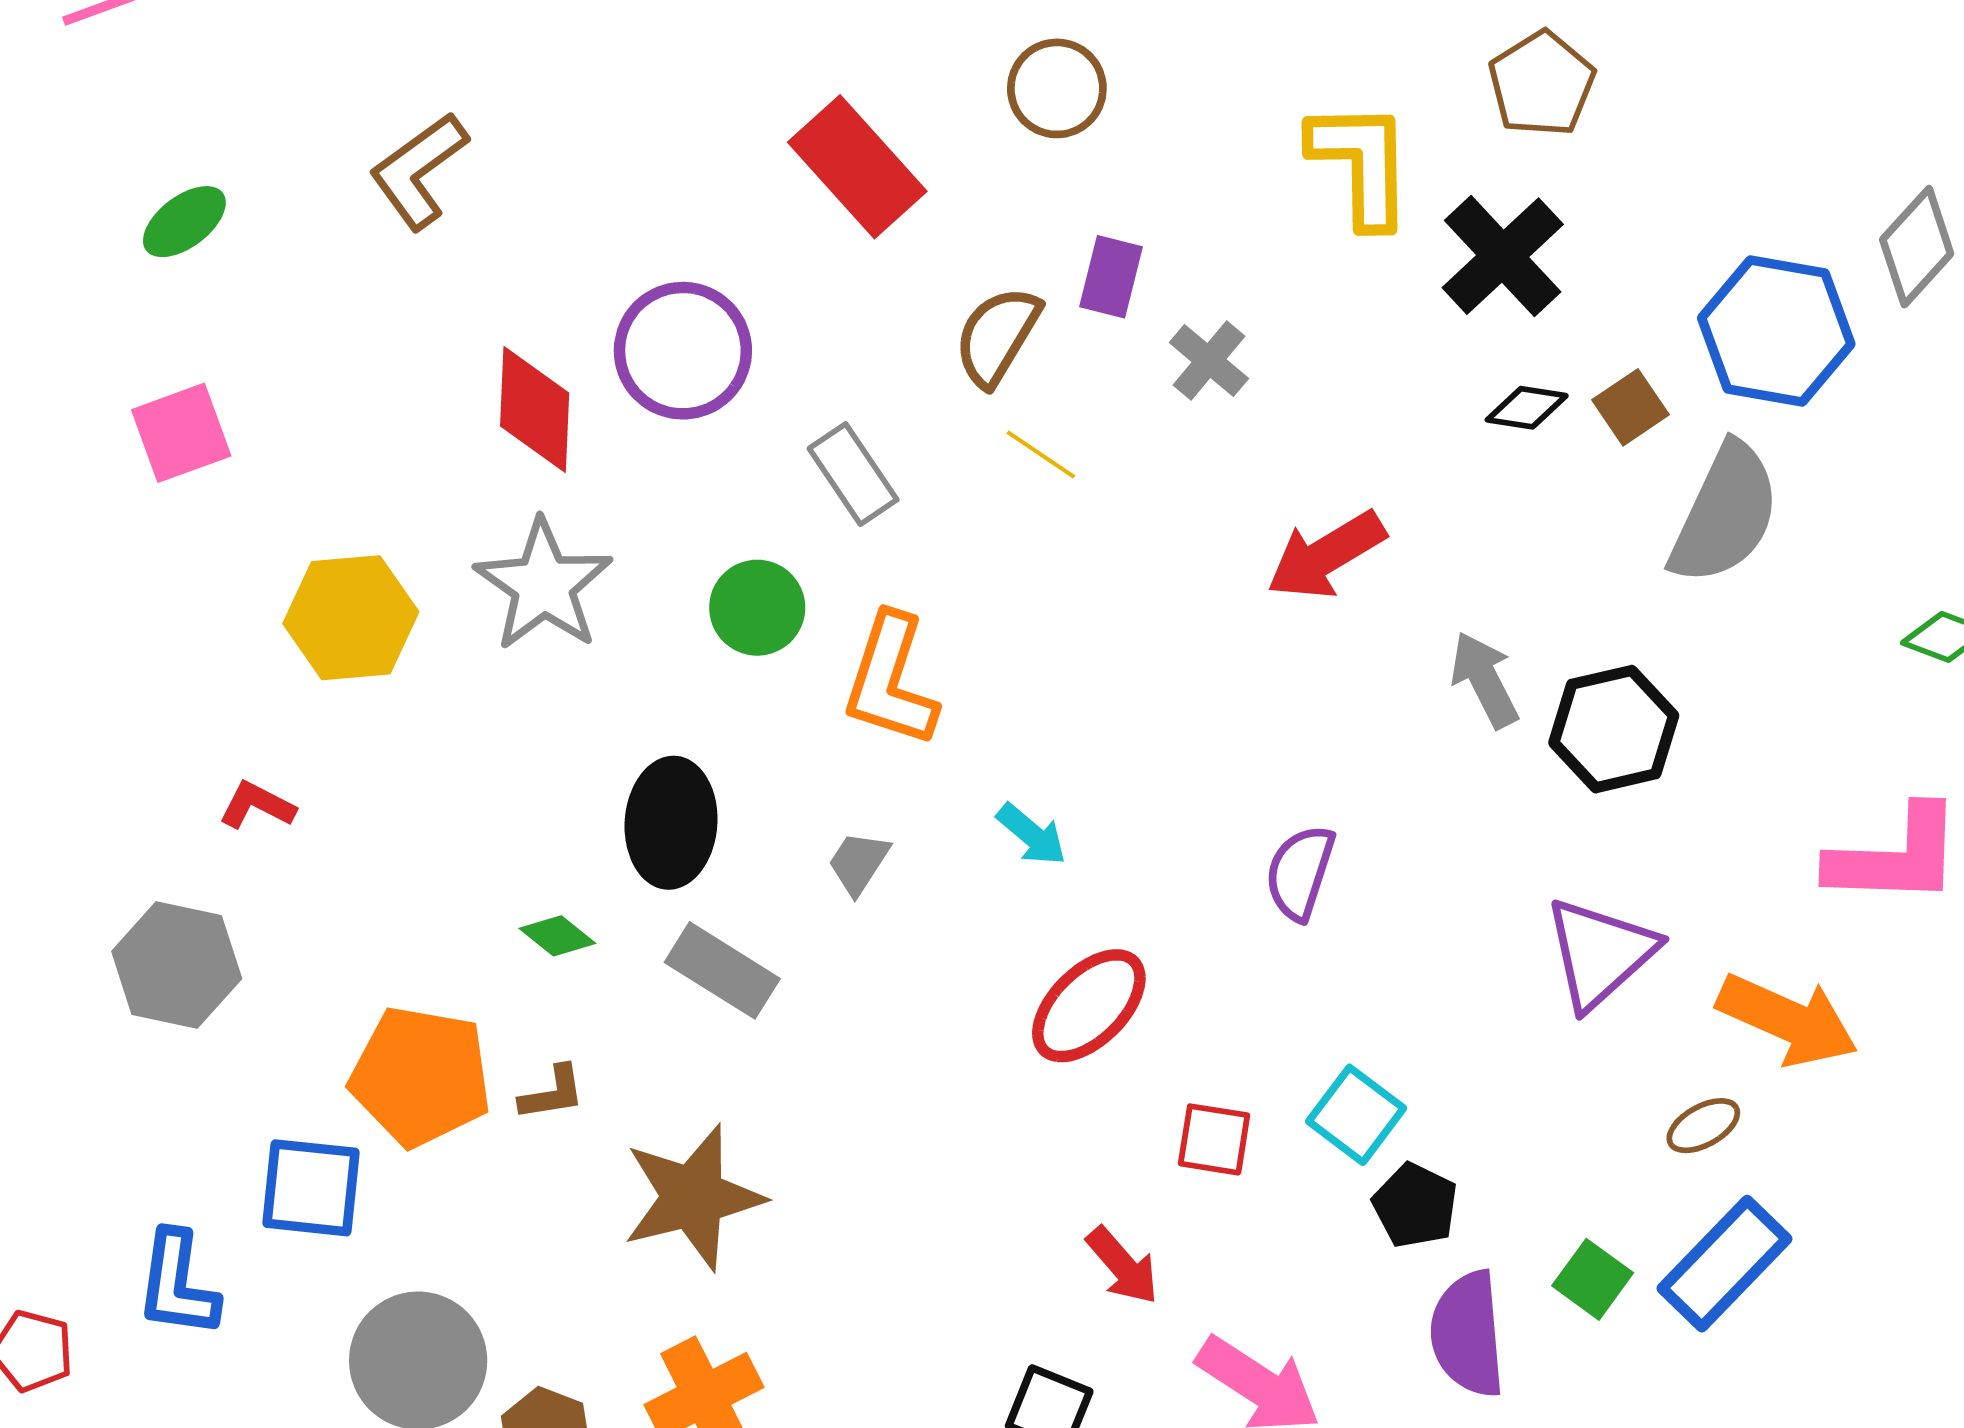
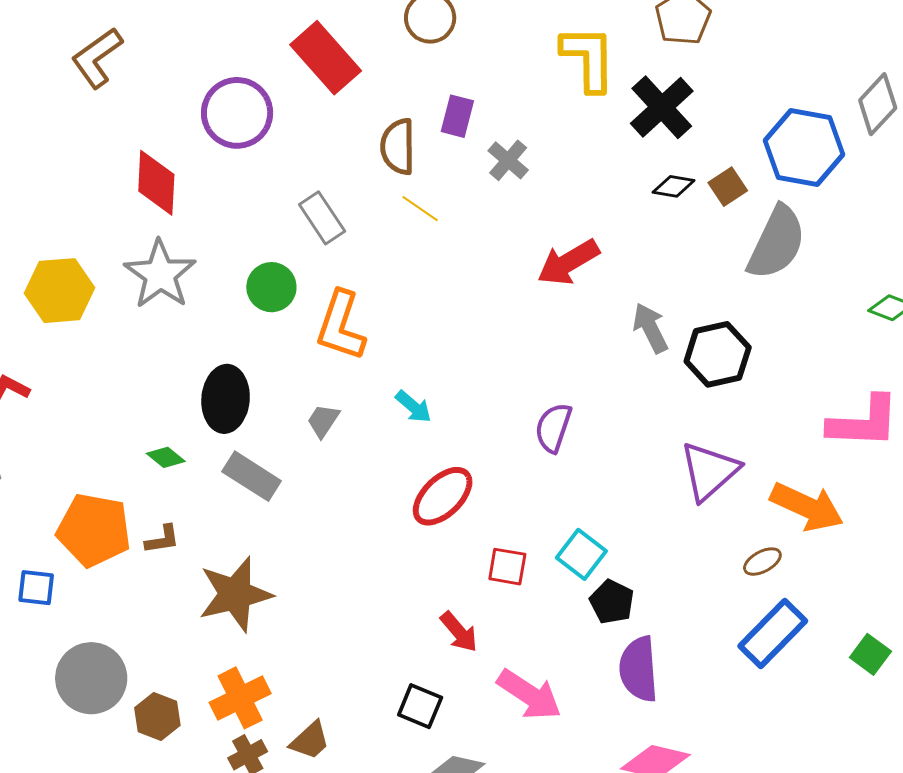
brown semicircle: (997, 336) -> (398, 147), turned -32
purple circle: (683, 351) -> (237, 113), moved
blue square: (311, 1188) -> (36, 588), size x0.7
green square: (1593, 1279) -> (870, 654), moved

